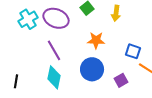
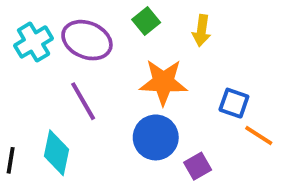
orange star: (96, 40) -> (163, 82), size x1.4
cyan diamond: (54, 77) -> (56, 153), moved
purple square: (121, 80) -> (198, 166), moved

